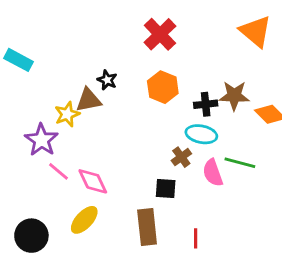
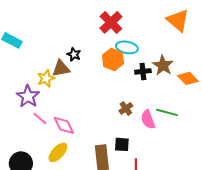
brown star: (234, 96) -> (163, 65), turned 30
cyan ellipse: (201, 134) -> (127, 47), moved
black square: (166, 188) -> (122, 144), moved

